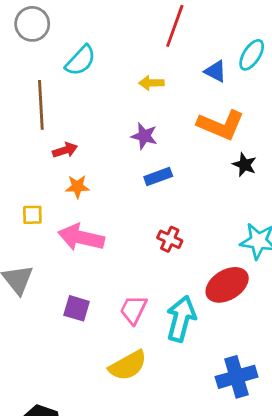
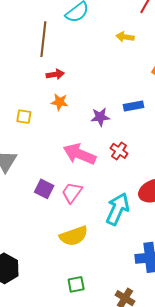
purple star: (144, 136) -> (100, 117), moved, turned -30
blue rectangle: (158, 177) -> (133, 106), moved
pink arrow: (81, 237) -> (80, 154), moved
pink trapezoid: (133, 310) -> (72, 193), moved

